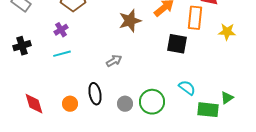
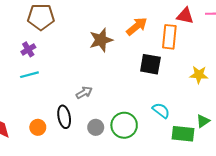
yellow star: (227, 32) -> (199, 75), moved
gray arrow: (114, 61) -> (84, 93), moved

